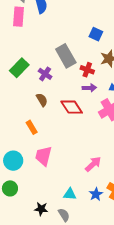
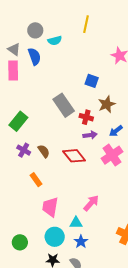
purple cross: (45, 74) -> (24, 150), moved
cyan circle: (13, 161) -> (55, 237), moved
pink arrow: (93, 164) -> (91, 203), moved
cyan triangle: (70, 194) -> (76, 223), moved
blue star: (96, 194) -> (81, 242), moved

